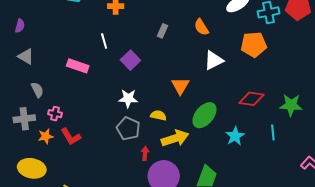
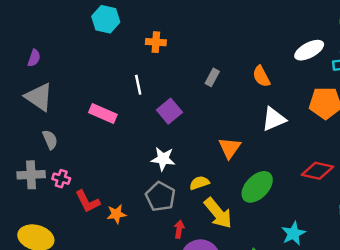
gray triangle: (26, 56) -> (39, 97), size x1.4
pink cross: (55, 114) -> (61, 179), moved
yellow semicircle: (158, 115) -> (199, 183), turned -35
orange star: (46, 136) -> (116, 214), moved
cyan star: (235, 136) -> (293, 233), moved
yellow arrow: (175, 138) -> (218, 213), turned 64

